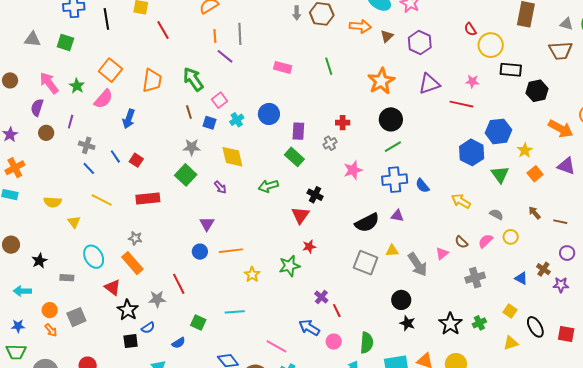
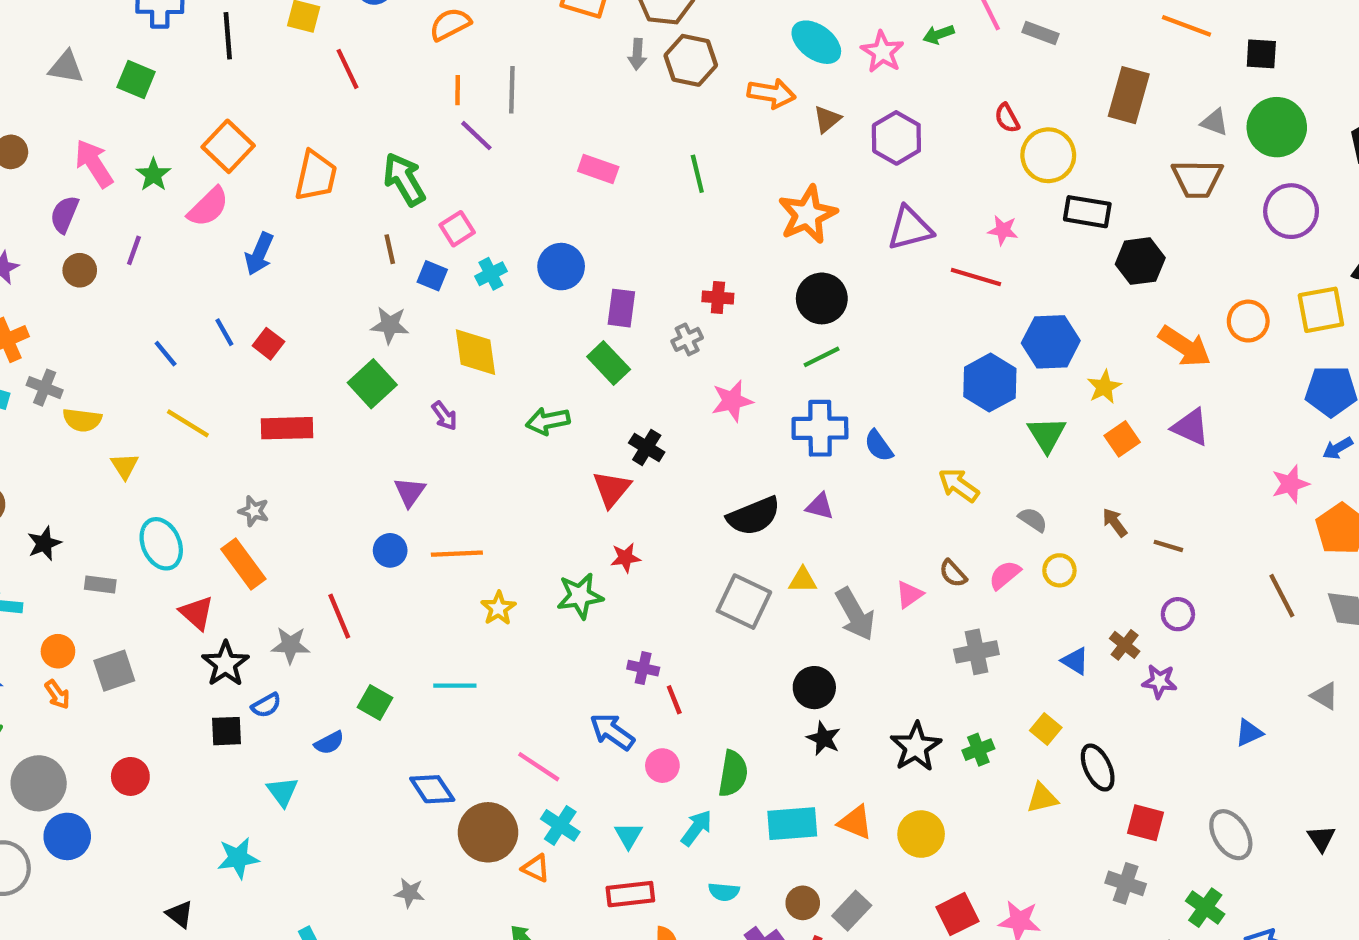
gray cross: (87, 145) -> (45, 388), moved
purple cross: (321, 297) -> (643, 668), turned -32
red square: (566, 334) -> (1146, 823), moved

